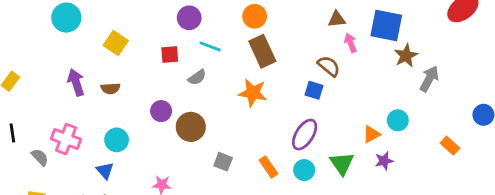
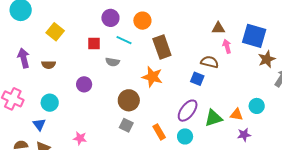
orange circle: (255, 16) -> (142, 21), moved
brown semicircle: (329, 66) -> (210, 62), turned -30
gray semicircle: (197, 77) -> (113, 62), turned 40
brown circle: (191, 127) -> (129, 100), moved
orange triangle: (371, 134) -> (236, 115), turned 32
green triangle: (342, 164) -> (213, 118), moved, turned 42

